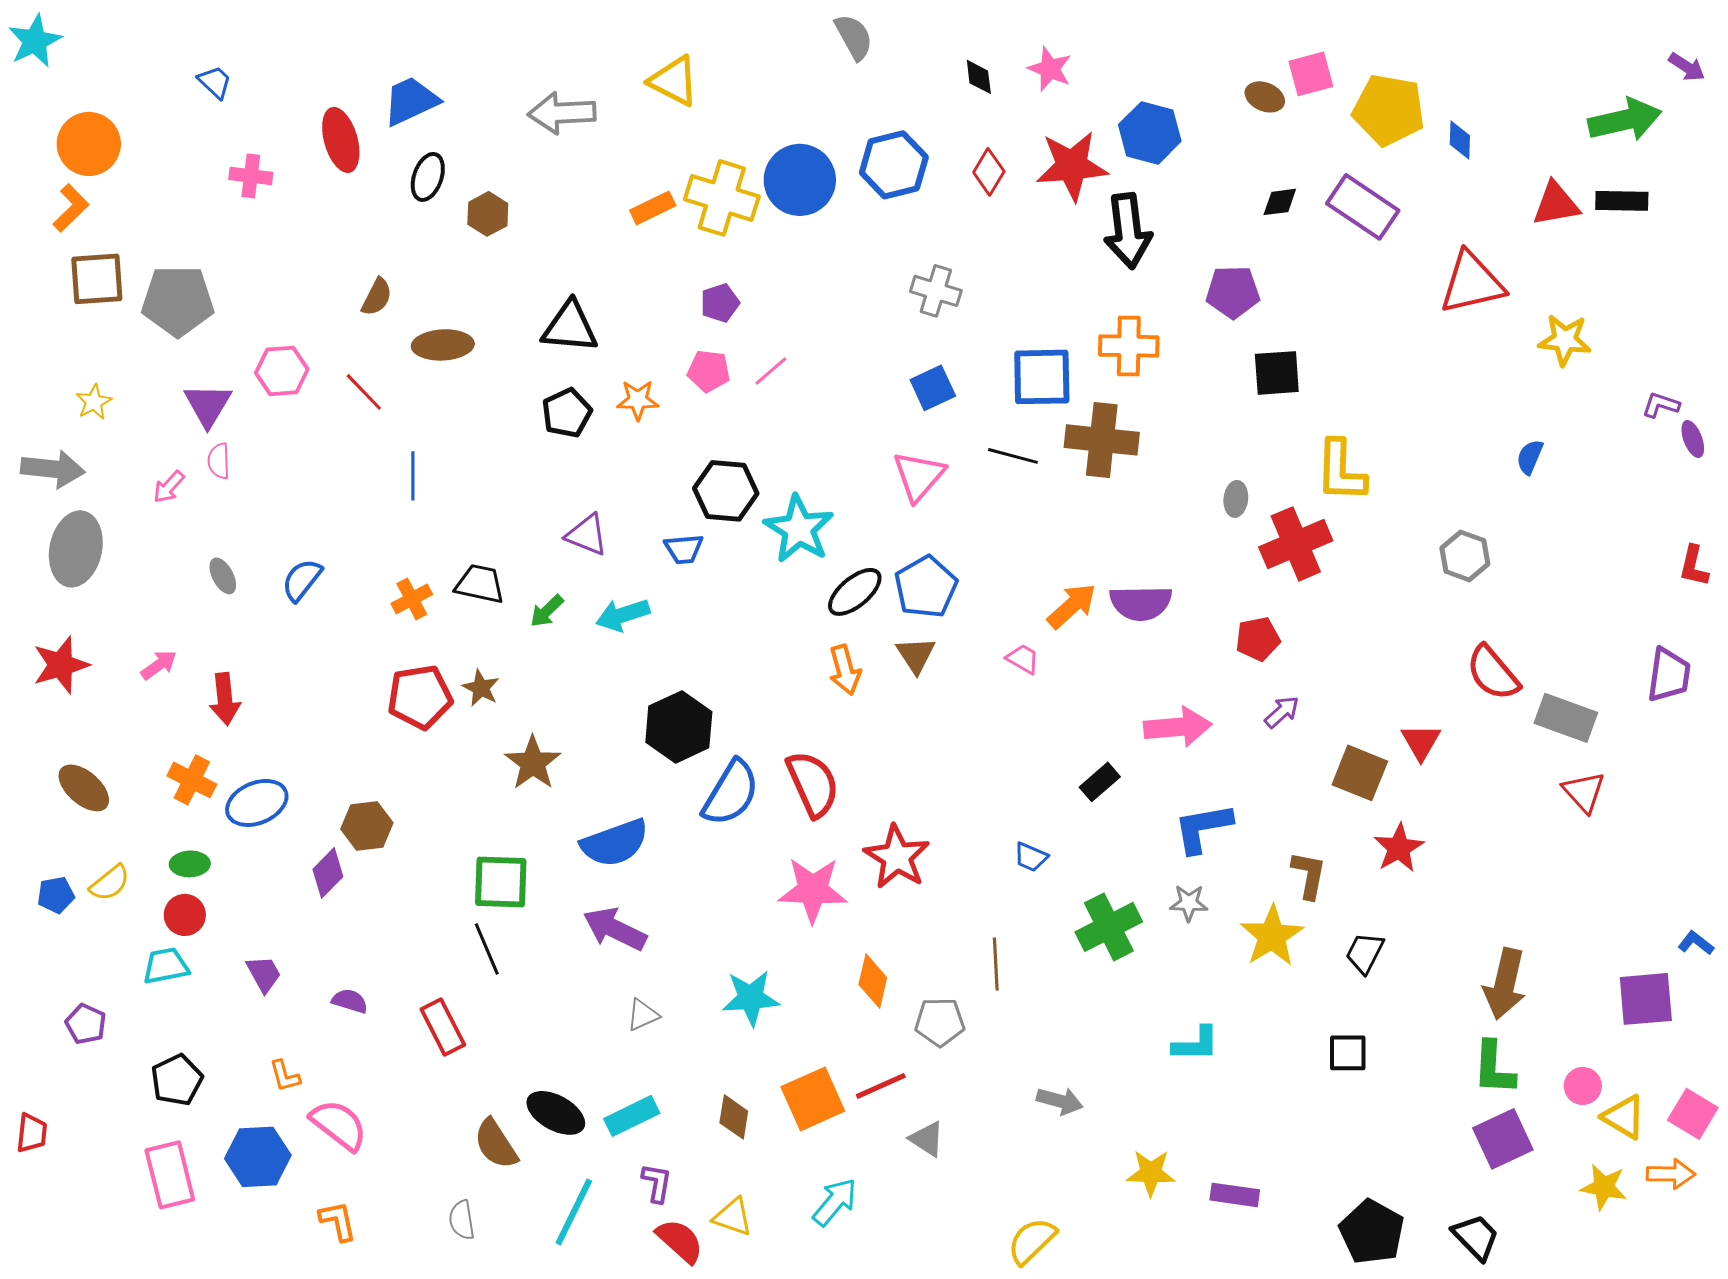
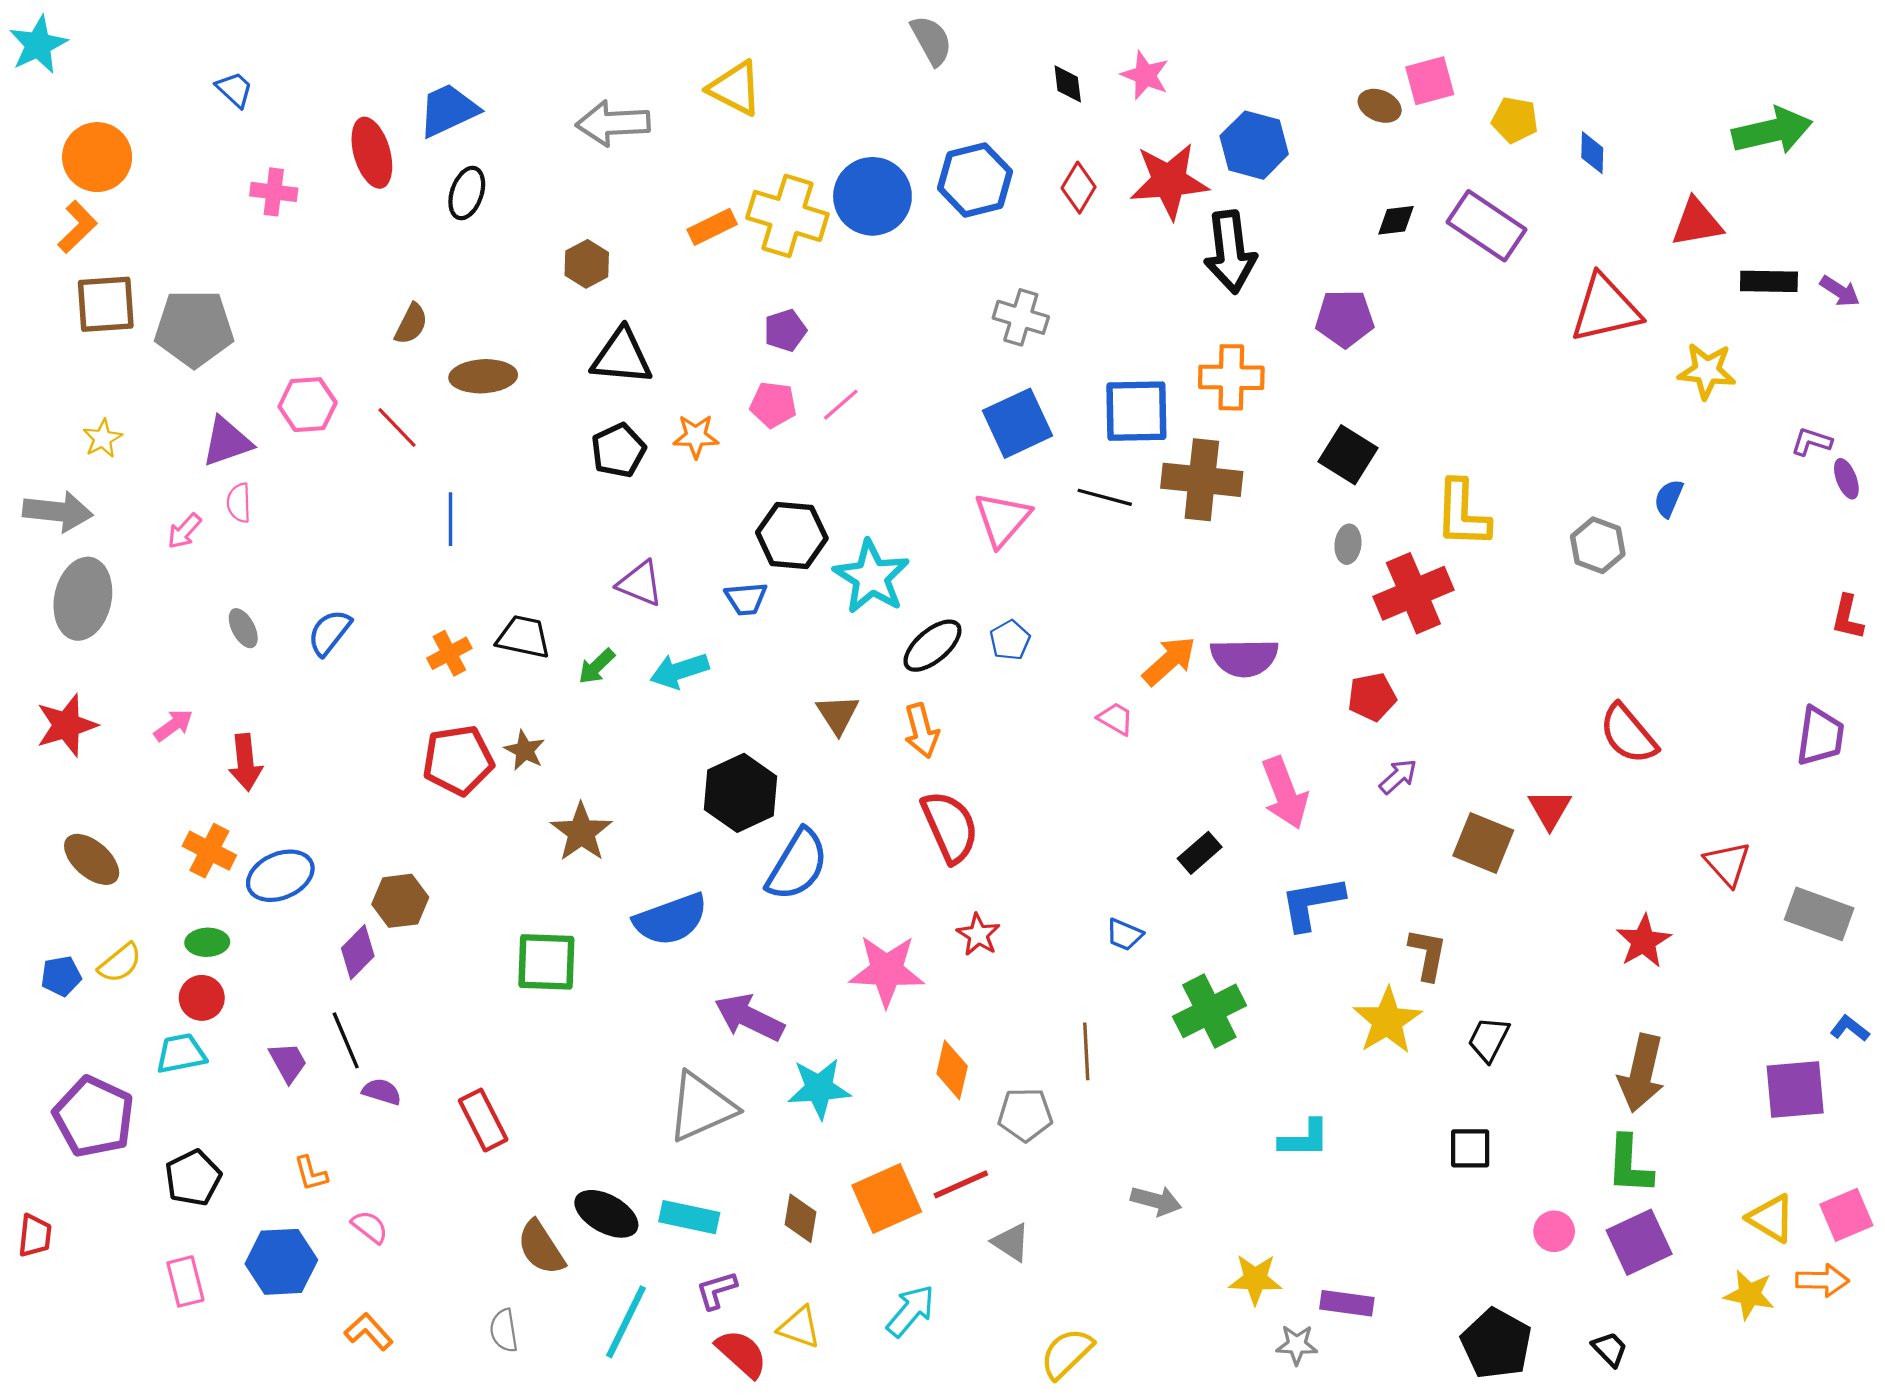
purple arrow: (1687, 67) -> (1840, 291), moved
yellow pentagon: (1389, 110) -> (1515, 120), size x0.6
black rectangle: (1622, 201) -> (1769, 281), moved
brown hexagon: (488, 214) -> (587, 264), moved
black square: (1277, 373) -> (1348, 455), moved, turned 36
blue square: (933, 388) -> (1018, 423), size x1.4
purple triangle: (208, 405) -> (227, 442), turned 40
gray hexagon: (1465, 556) -> (1598, 545), moved
blue pentagon: (926, 587) -> (1010, 640), size x0.6
brown triangle: (916, 655) -> (838, 714), moved
gray rectangle: (1566, 718) -> (1819, 914), moved
pink arrow: (1178, 727) -> (1285, 793), turned 74
red semicircle: (813, 784) -> (950, 827), moved
red star: (1399, 848) -> (1644, 941), moved
red star: (897, 857) -> (978, 935), size x0.6
gray star: (1189, 903) -> (1297, 1345), moved
purple arrow: (615, 929) -> (749, 1018), moved
black line: (487, 949) -> (346, 1040), moved
gray triangle: (643, 1015) -> (701, 1107), size x2.0
purple pentagon: (86, 1024) -> (94, 1117), size x1.8
pink circle: (1583, 1086) -> (1554, 1231), moved
pink square: (1693, 1114) -> (1846, 1215), turned 36
cyan rectangle: (632, 1116) -> (689, 1217), turned 38
pink semicircle: (339, 1125) -> (370, 1227), size x0.6
pink rectangle: (170, 1175) -> (185, 1281), size x0.7
purple L-shape: (657, 1183) -> (717, 1290), turned -117
orange L-shape: (338, 1221) -> (369, 1332), turned -30
black trapezoid: (1476, 1237) -> (1610, 1349), size x0.7
yellow semicircle: (1032, 1241) -> (1067, 1353), moved

